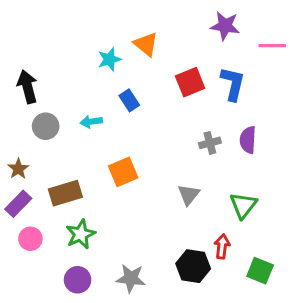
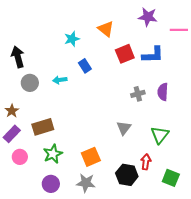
orange triangle: (146, 44) -> (106, 29), moved
blue L-shape: (233, 84) -> (153, 55), turned 75
orange square: (123, 172) -> (91, 157), moved

